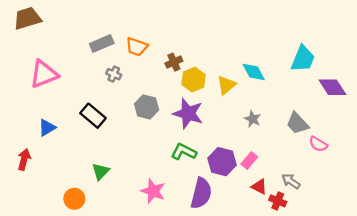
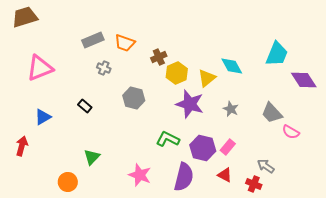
purple star: (188, 113) -> (190, 104), moved
black rectangle: (93, 116) -> (85, 106), size x0.6
red triangle: (259, 187) -> (225, 175), moved

